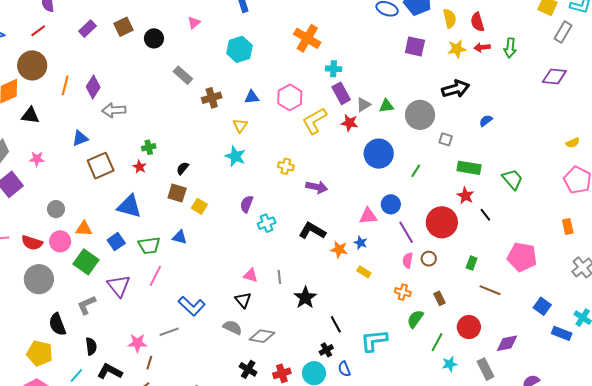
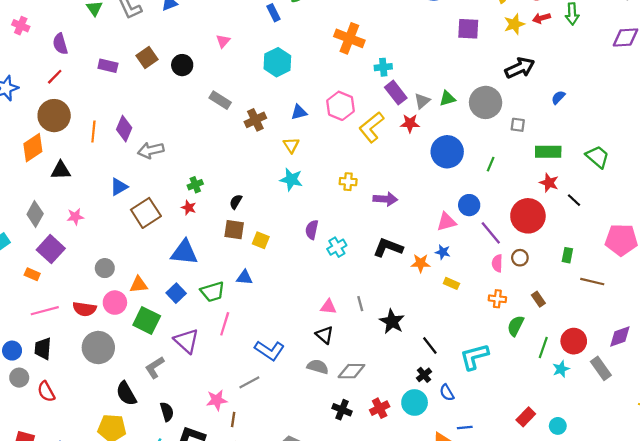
purple rectangle: (87, 29) -> (108, 66), turned 66
red circle: (469, 327) -> (574, 341), moved

